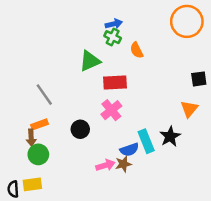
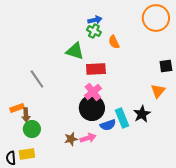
green triangle: (90, 61) -> (75, 51), turned 42
orange rectangle: (40, 124) -> (17, 108), moved
black circle: (80, 129) -> (92, 108), moved, size x1.6
brown star: (123, 164) -> (71, 139), moved

